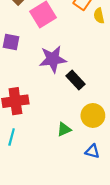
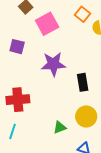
black rectangle: (75, 80) -> (83, 82), moved, turned 30

